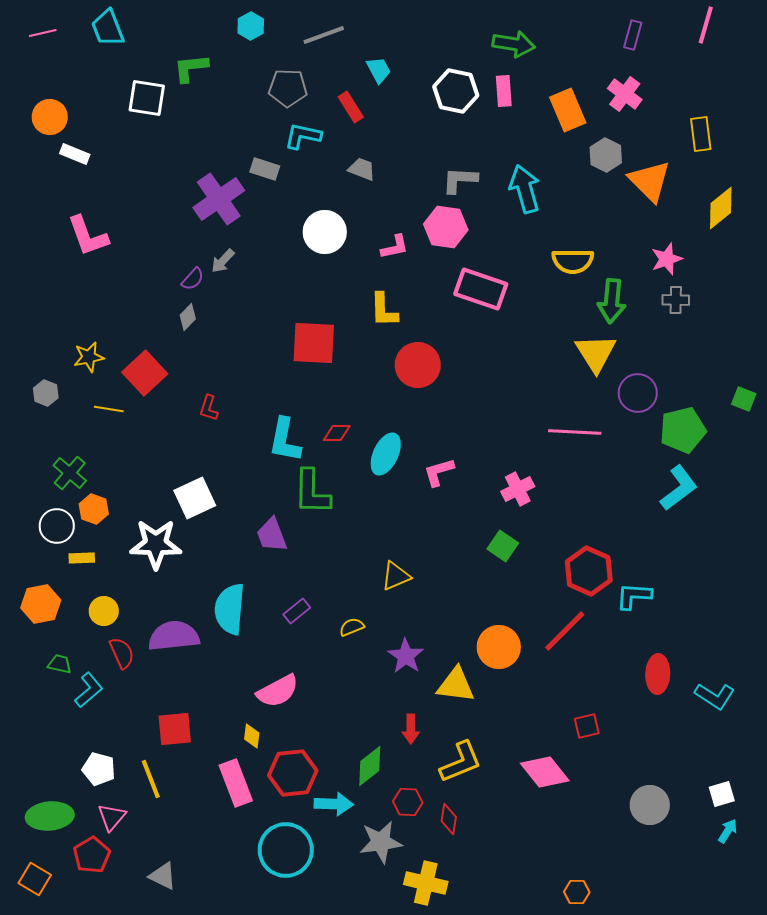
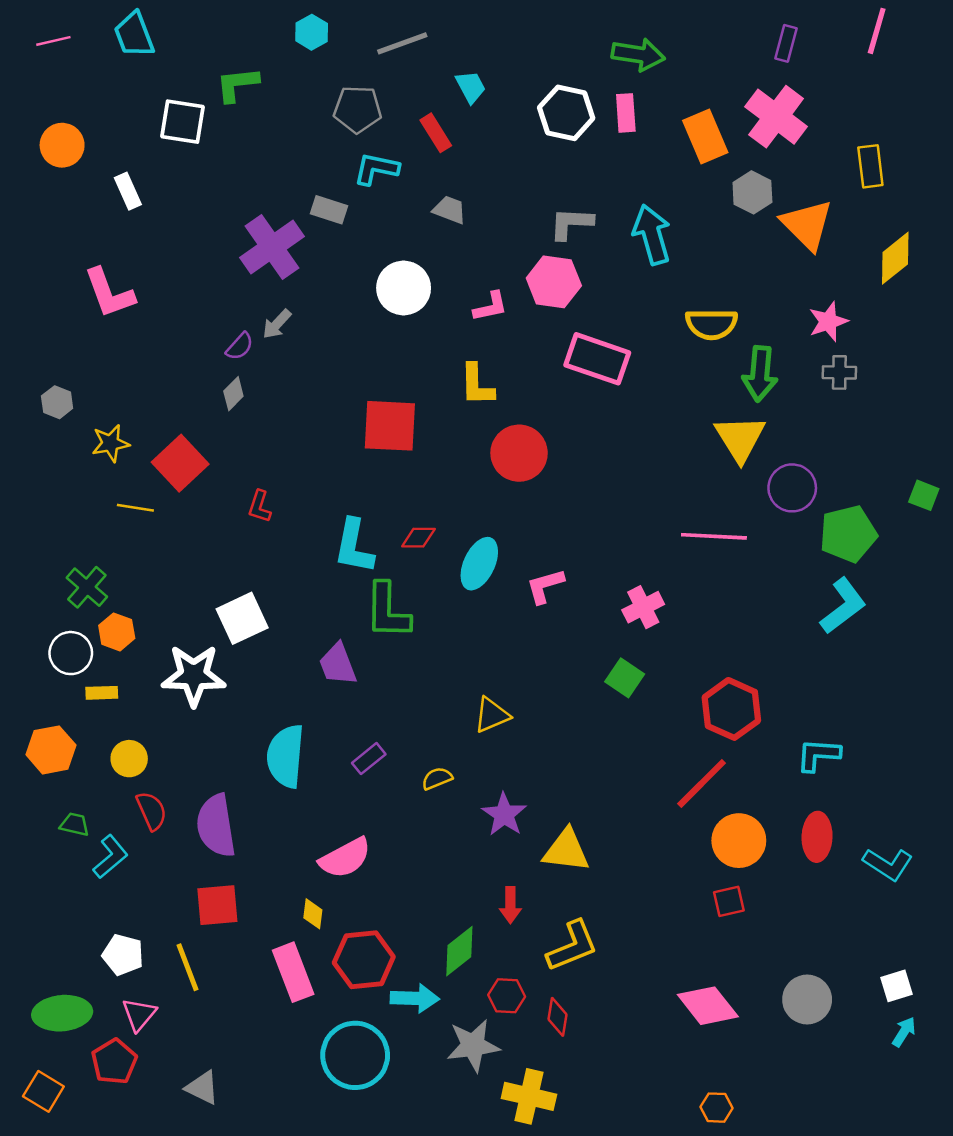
pink cross: (625, 94) -> (776, 117), size x1.4
white rectangle: (75, 154) -> (128, 191), moved, turned 44
gray hexagon: (46, 393) -> (57, 402), moved
cyan L-shape: (634, 596) -> (818, 755), moved
purple semicircle: (174, 636) -> (216, 826), moved, turned -93
orange circle: (499, 647) -> (739, 841), moved
pink diamond: (545, 772) -> (708, 1006), moved

